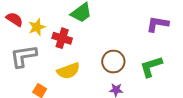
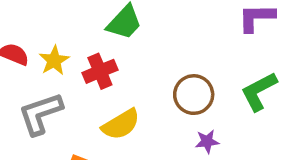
red cross: (62, 38) -> (100, 71), turned -30

